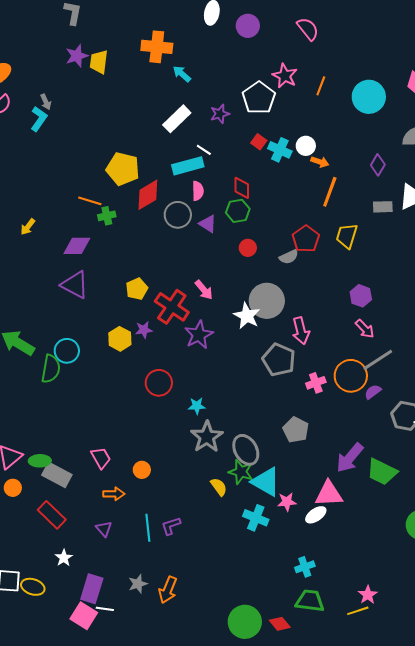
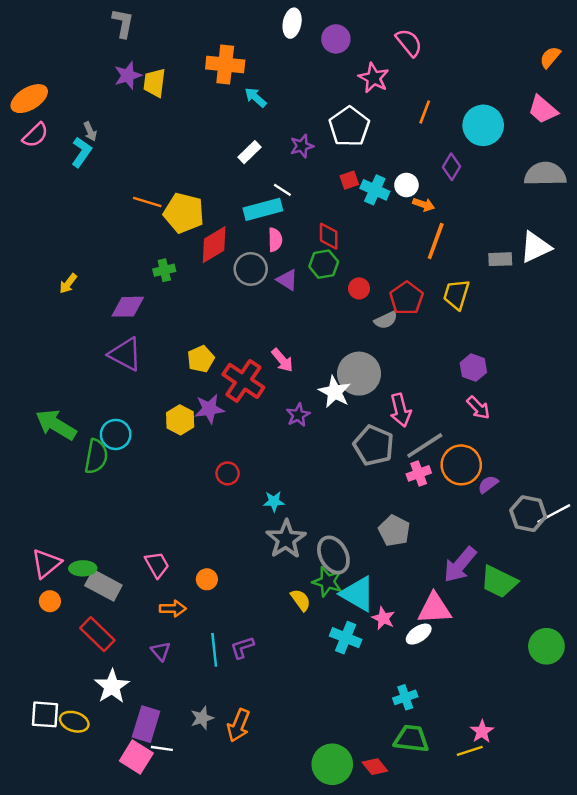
pink star: (285, 76) -> (374, 78), moved
white rectangle: (177, 119) -> (249, 152), size x0.7
red square: (259, 142) -> (349, 180), turned 35
purple diamond: (378, 165) -> (452, 167), moved
orange line: (90, 201) -> (147, 202), moved
red circle: (248, 248) -> (359, 288), moved
purple star: (144, 330) -> (209, 409), size x1.4
purple star: (199, 335) -> (298, 415), moved, size x0.7
gray line: (378, 360) -> (425, 445), moved
red circle: (159, 383) -> (228, 473), size x0.7
pink star: (287, 502) -> (383, 618), turned 30
white star: (64, 558) -> (112, 686), size x1.6

